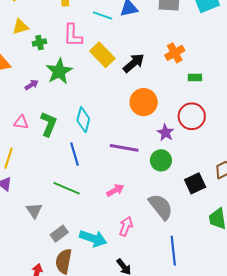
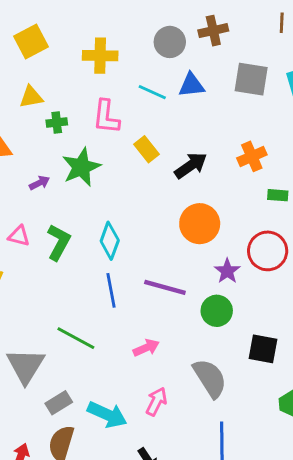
yellow rectangle: (102, 55) -> (147, 149), size x0.7
blue line: (74, 154) -> (111, 290), moved
black square: (195, 183) -> (263, 349), turned 30
gray triangle: (34, 210) -> (26, 366), size x1.6

